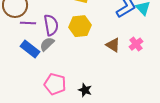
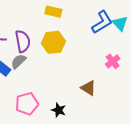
brown triangle: (113, 45) -> (88, 88), moved
pink pentagon: (55, 84) -> (27, 104), turned -30

